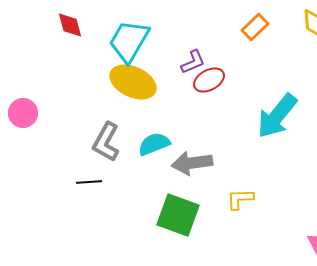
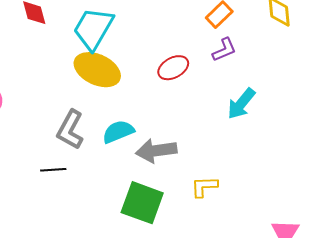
purple L-shape: (193, 62) -> (224, 50), moved
cyan arrow: (277, 116) -> (241, 104), size x0.7

